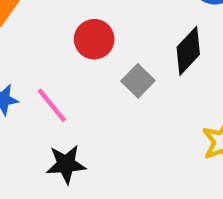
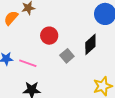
pink line: (52, 105) -> (28, 63), turned -36

